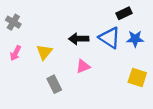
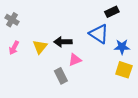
black arrow: (79, 39) -> (63, 42), moved
blue star: (135, 39) -> (122, 47), moved
gray rectangle: (54, 84) -> (61, 76), moved

